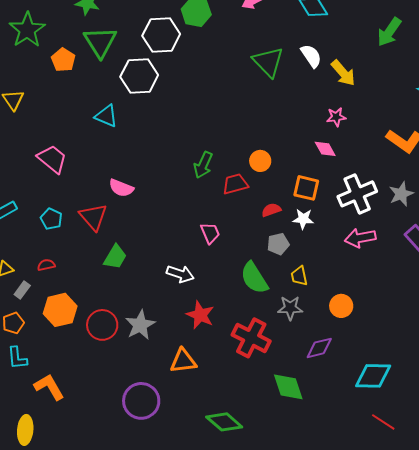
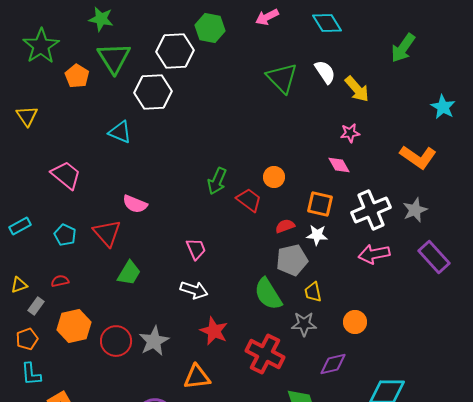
red trapezoid: (235, 184) -> (249, 200), turned 52
pink trapezoid: (210, 233) -> (196, 249), moved
gray pentagon: (278, 244) -> (292, 260), size x1.4

